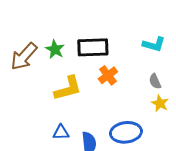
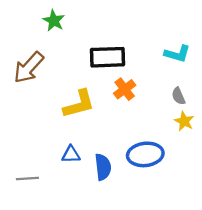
green star: (55, 49) -> (54, 21), moved

